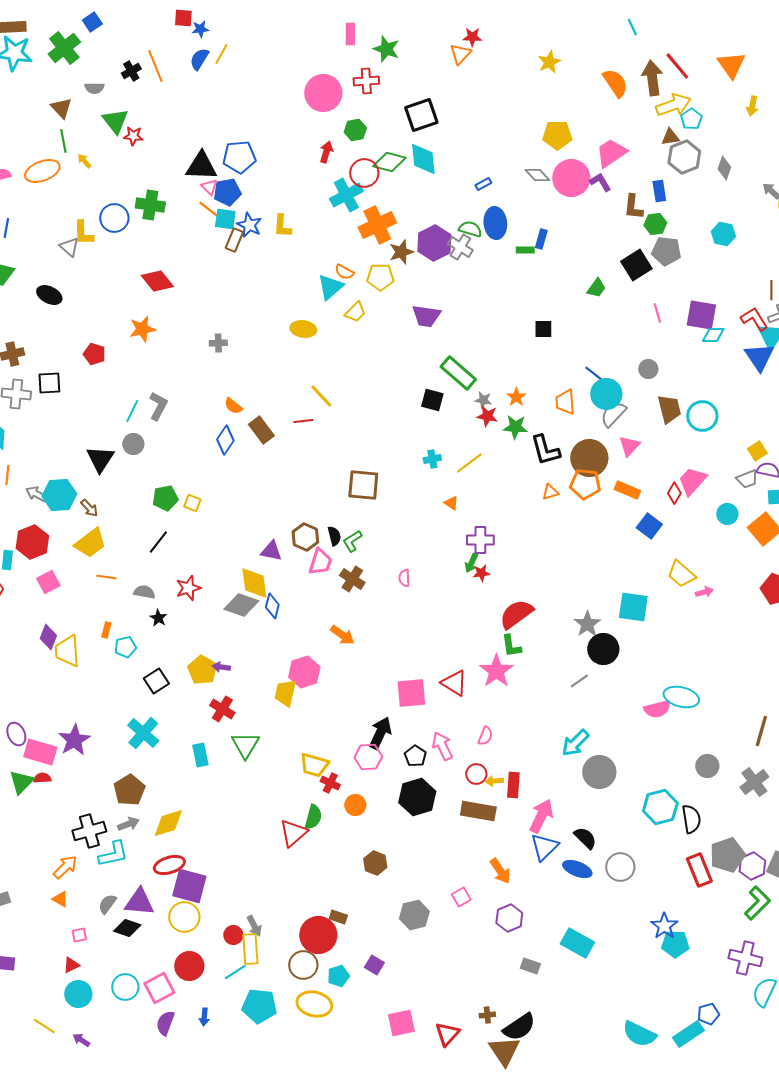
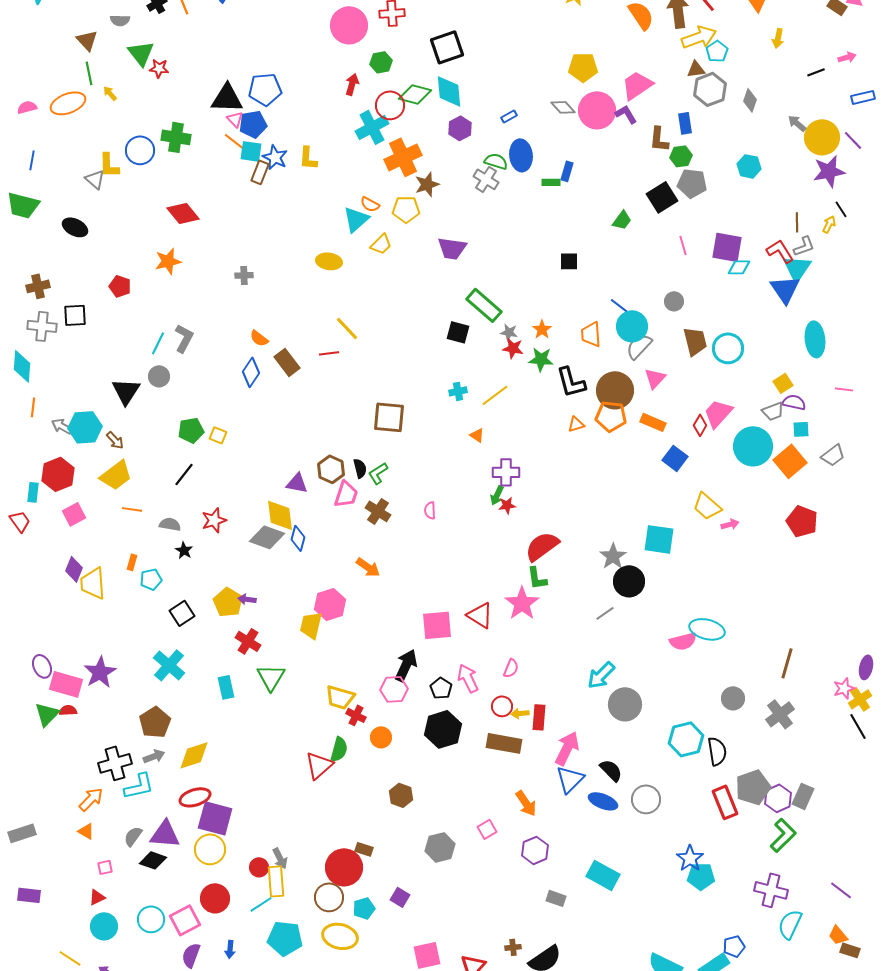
purple hexagon: (434, 243) -> (460, 128), moved, size x0.7
cyan circle: (727, 514) -> (753, 446), size x1.8

